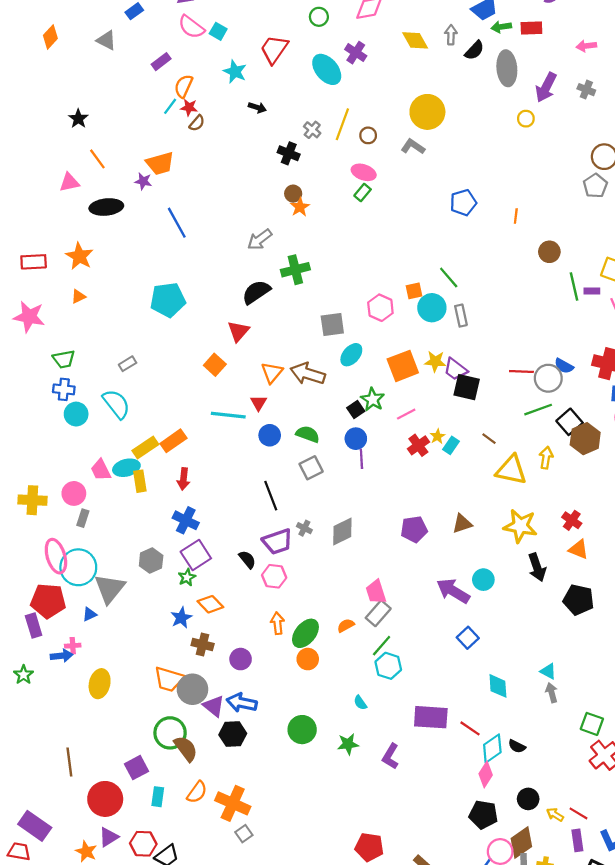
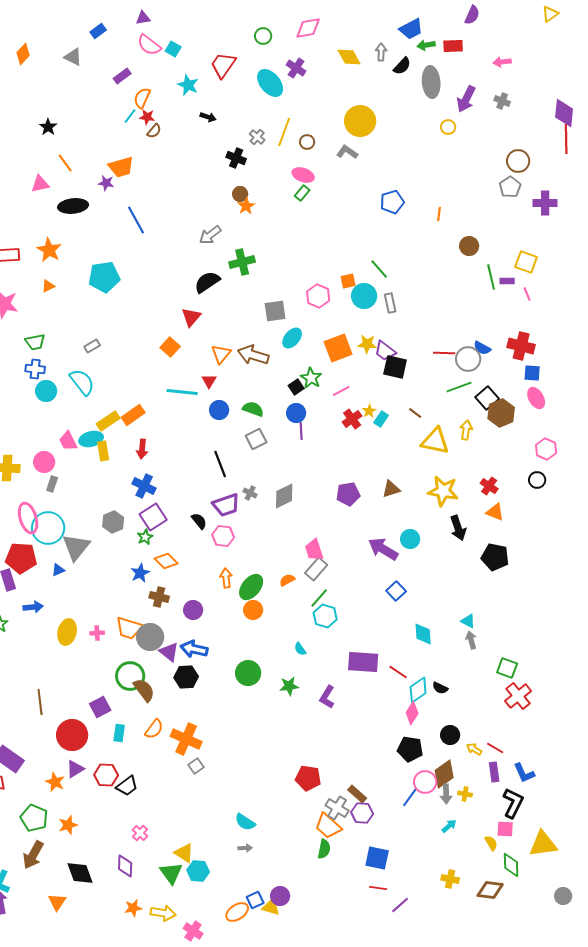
cyan pentagon: (168, 300) -> (104, 277), moved
pink cross: (73, 646) -> (97, 633), moved

